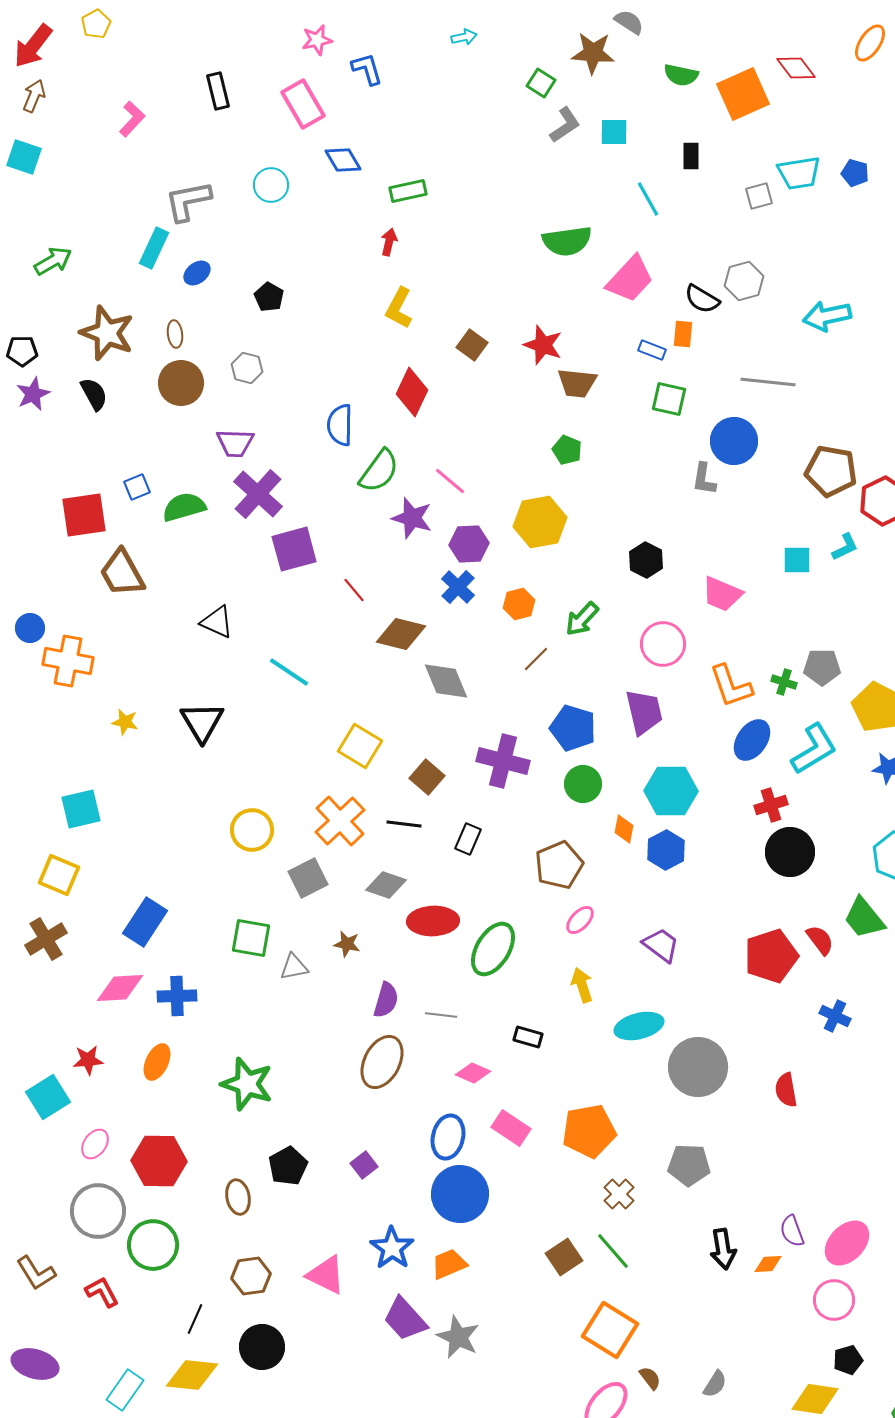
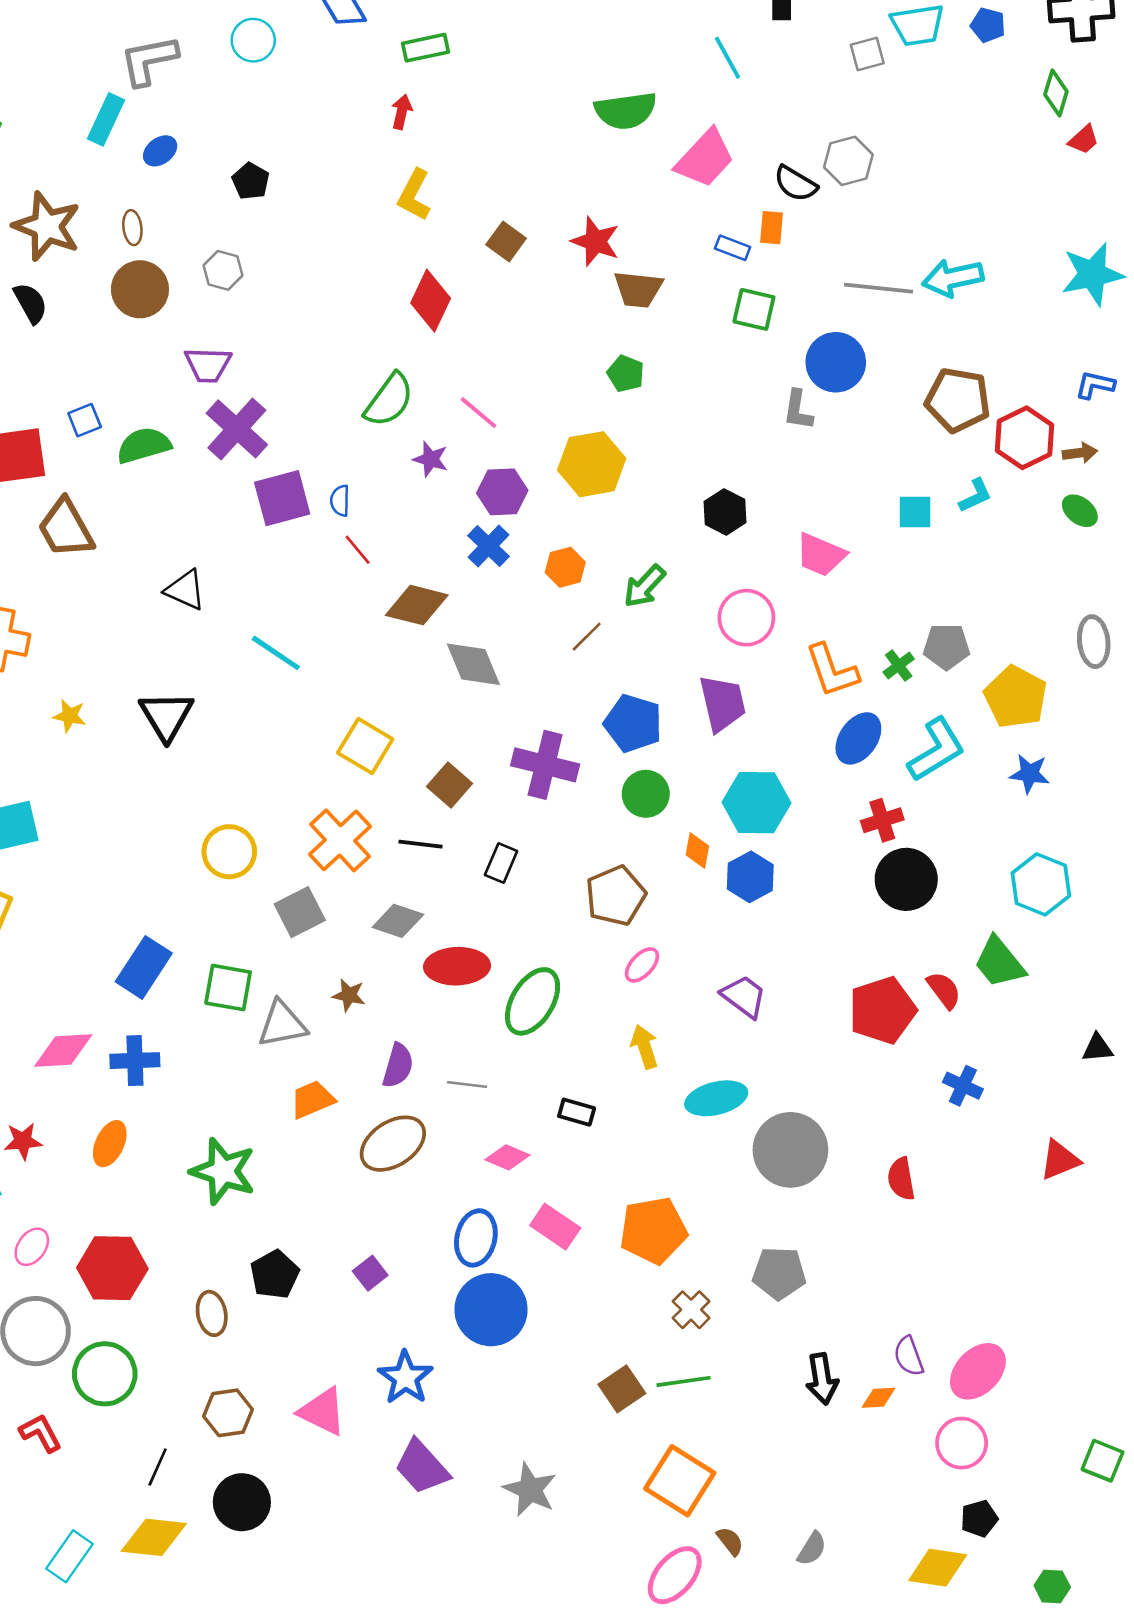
cyan arrow: (827, 316) -> (953, 278), moved
blue semicircle: (340, 425) -> (340, 501), moved, size x0.6
purple star: (412, 518) -> (431, 459), size x0.7
green cross: (784, 682) -> (899, 665), turned 35
blue rectangle: (145, 922) -> (144, 967), moved
gray triangle: (294, 967) -> (282, 1024), size x1.4
brown ellipse: (382, 1062) -> (393, 1144), turned 30
green line: (613, 1251) -> (684, 1381), turned -57
orange trapezoid: (449, 1264) -> (312, 1100), moved
gray star: (458, 1337) -> (530, 1490), moved

